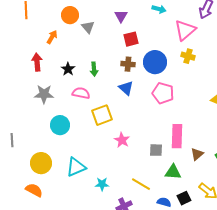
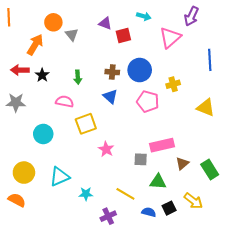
purple triangle: (121, 16) -> (105, 23), turned -40
orange arrow: (52, 37) -> (35, 45), size x1.5
red square: (131, 39) -> (123, 36), moved
yellow cross: (188, 56) -> (173, 84), moved, turned -32
red arrow: (37, 62) -> (20, 70), turned -84
black star: (68, 69) -> (42, 75), moved
gray star: (44, 94) -> (16, 103), moved
pink rectangle: (177, 136) -> (162, 145), turned 75

